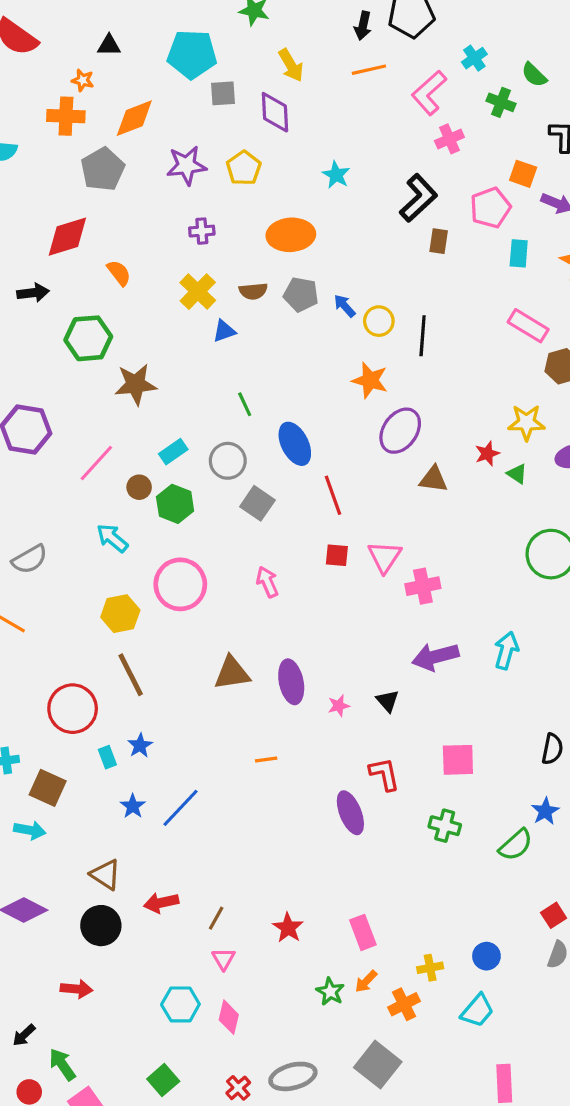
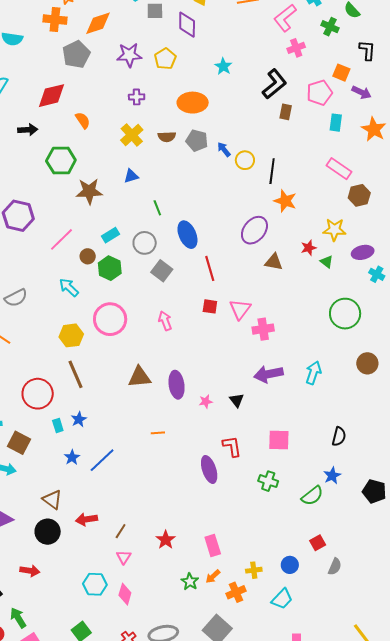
blue triangle: (224, 331) -> (131, 176), moved
orange star: (370, 380) -> (285, 201), moved
red square: (554, 915) -> (318, 543), moved

